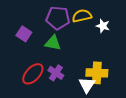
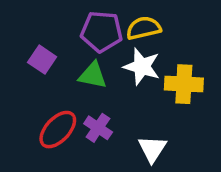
white star: (103, 26) -> (142, 67), moved, size x1.5
yellow cross: (97, 73) -> (184, 84), moved

